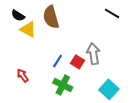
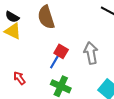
yellow triangle: (28, 29) -> (13, 31), moved
red square: (78, 62) -> (61, 51), moved

